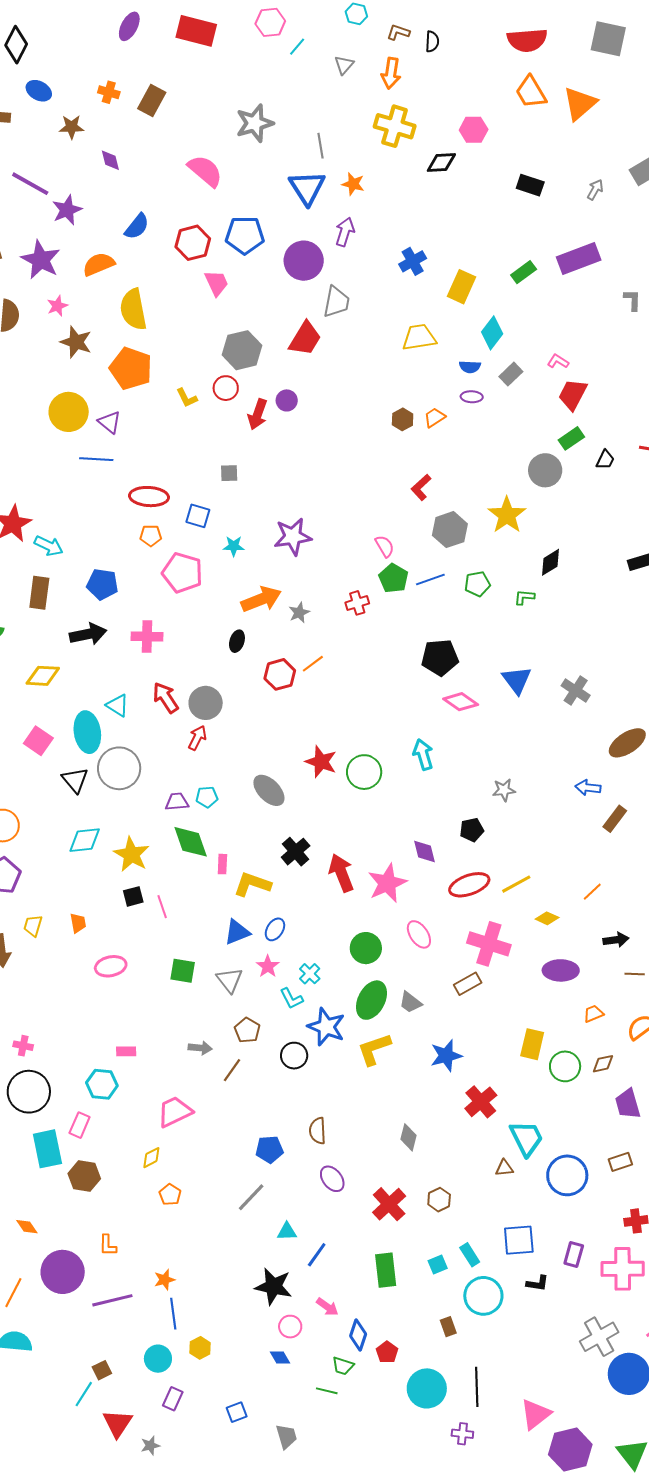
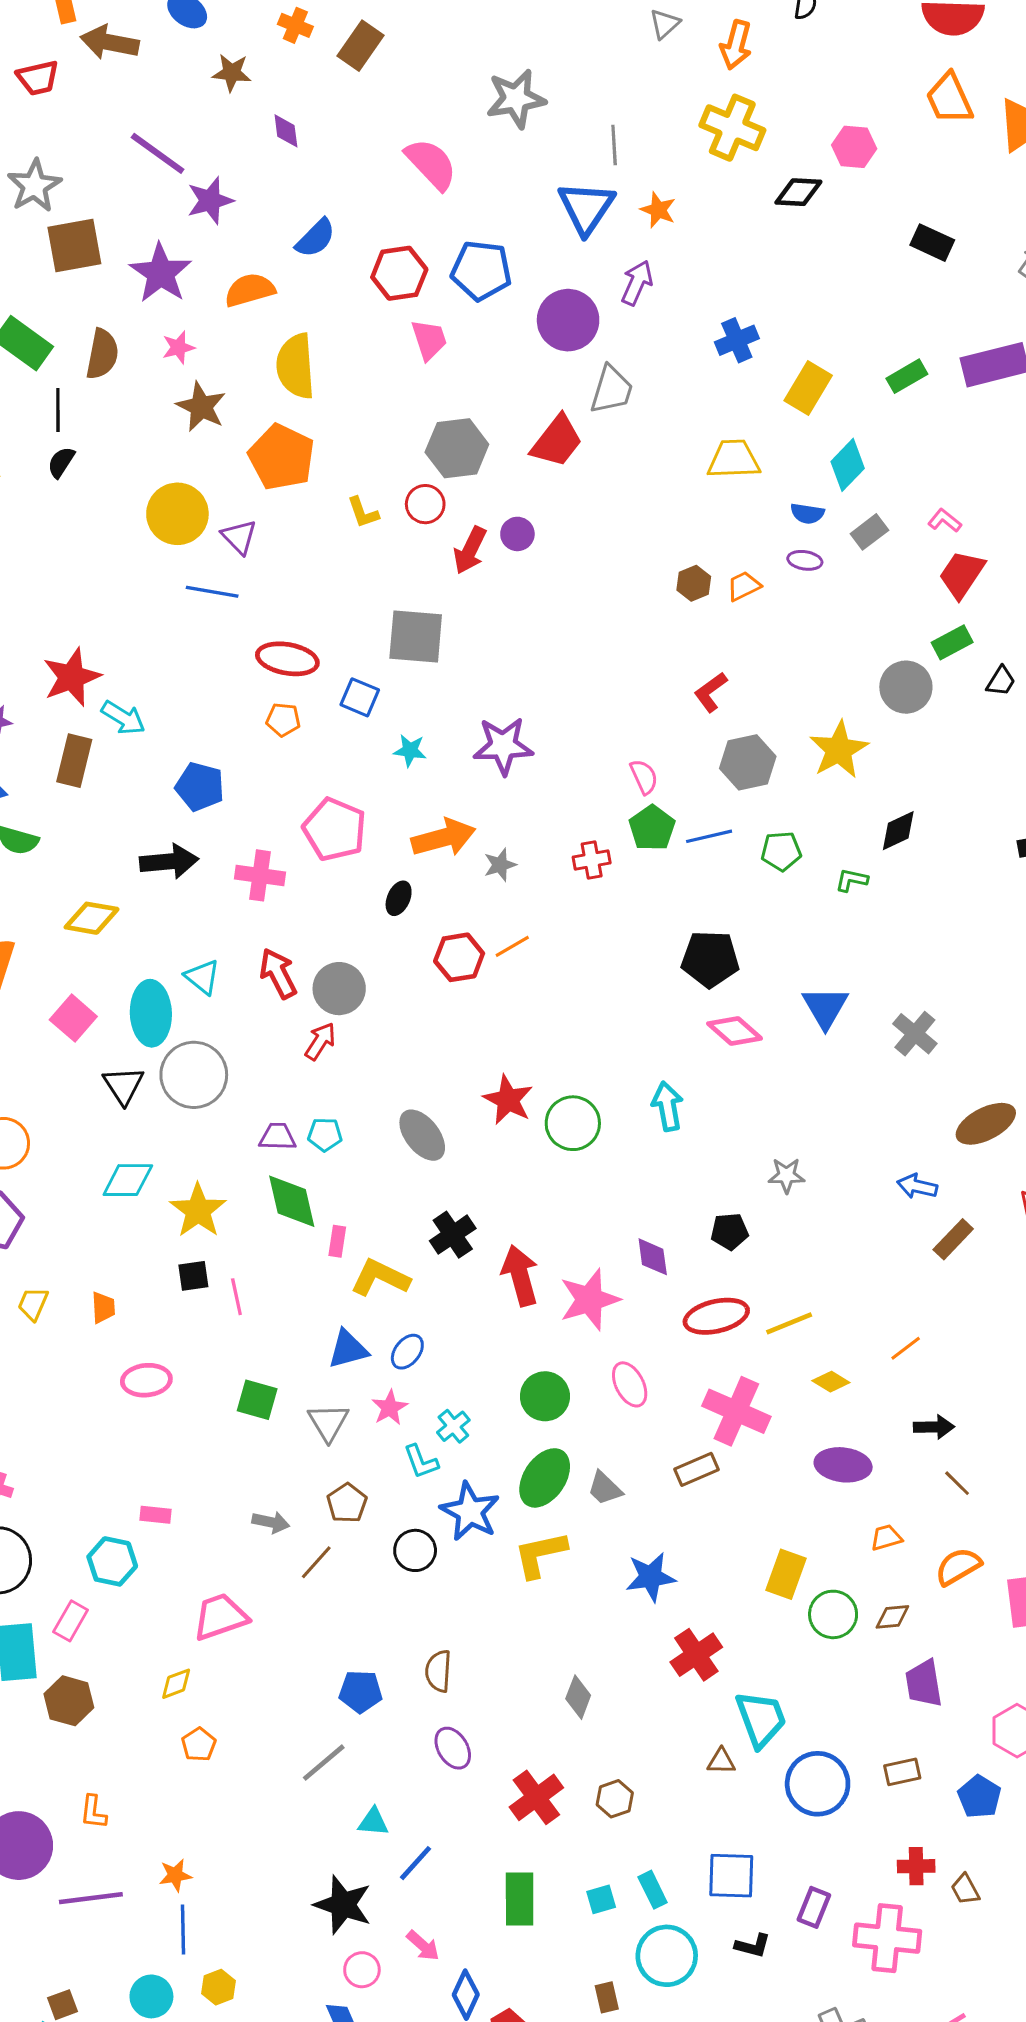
gray square: (229, 473) -> (416, 636), size x2.0
pink pentagon: (182, 573) -> (335, 829), moved
brown rectangle: (39, 593) -> (74, 761), moved
brown line: (635, 974) -> (957, 1483), turned 36

